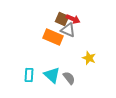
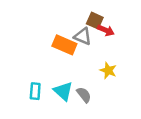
brown square: (62, 19) -> (95, 21), moved
red arrow: (73, 19) -> (106, 30), moved

